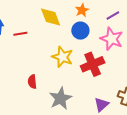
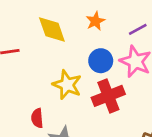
blue circle: (80, 31) -> (101, 61), moved
red semicircle: (32, 82) -> (37, 118), moved

